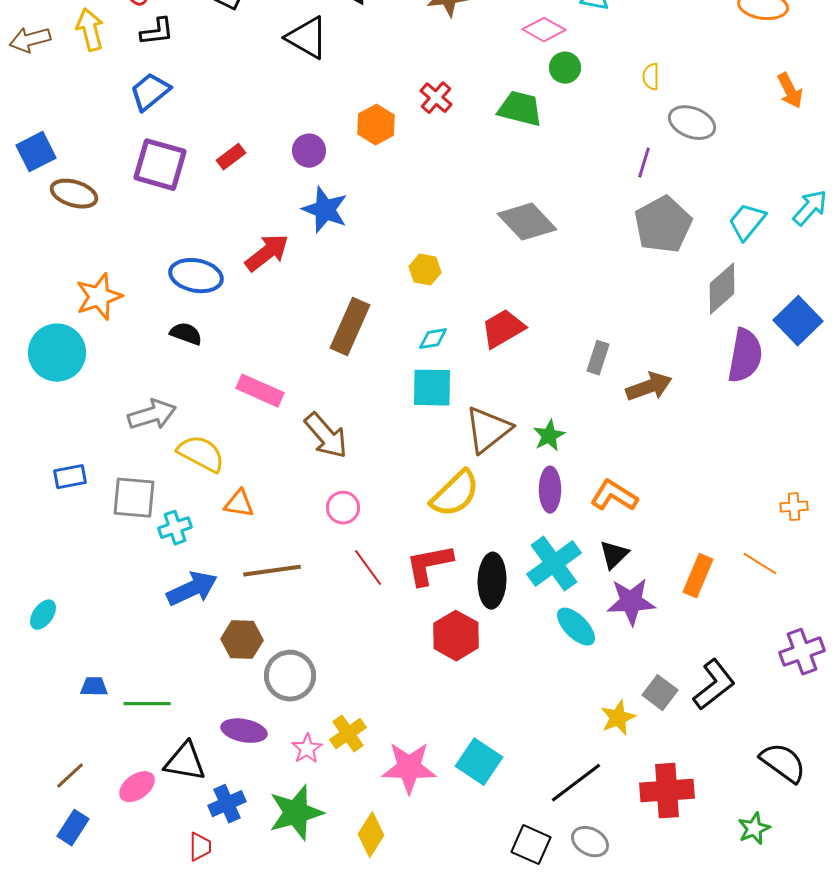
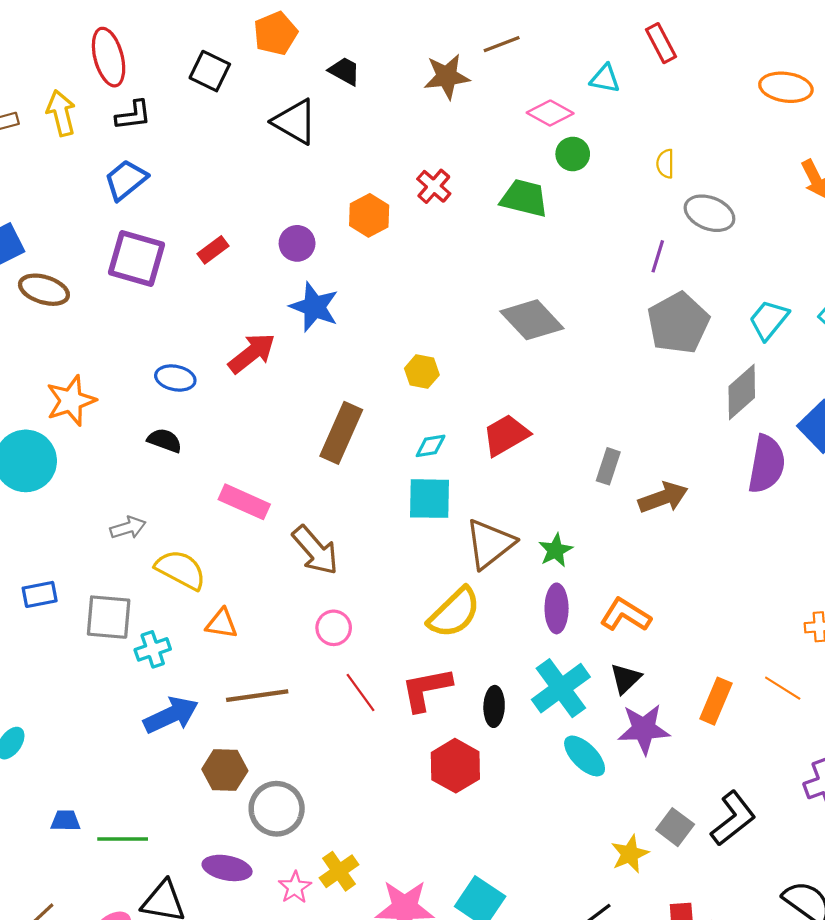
blue ellipse: (196, 276) -> (175, 378), size x0.7
gray arrow: (152, 415) -> (128, 528), size x0.7
black ellipse: (492, 581) -> (494, 706), size x0.7

